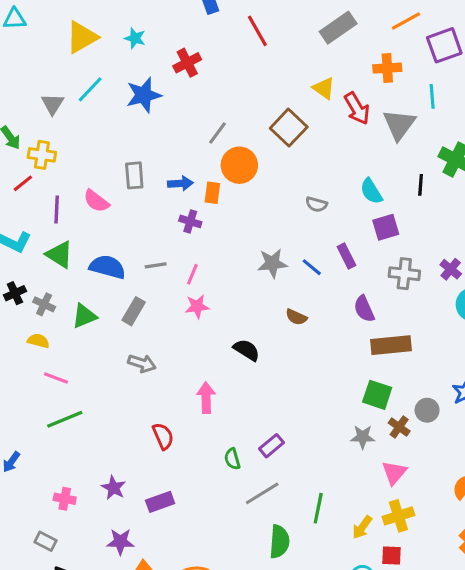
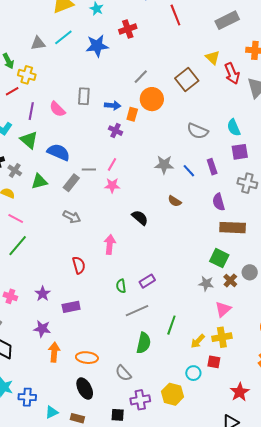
gray triangle: (53, 104) -> (38, 43), turned 42
gray semicircle: (316, 204) -> (198, 131), size x1.5
gray line: (156, 265) -> (89, 169), moved
green line: (65, 419) -> (18, 246), turned -35

